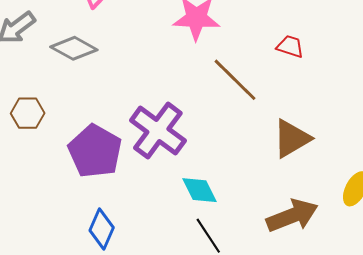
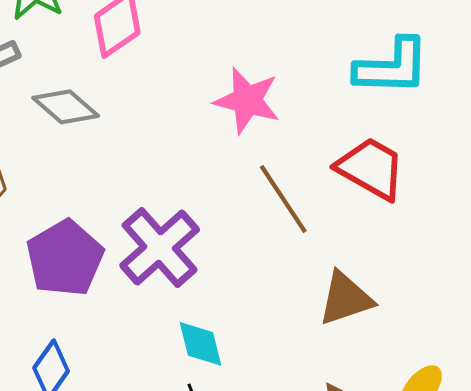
red trapezoid: (290, 46) -> (371, 168), size x1.8

